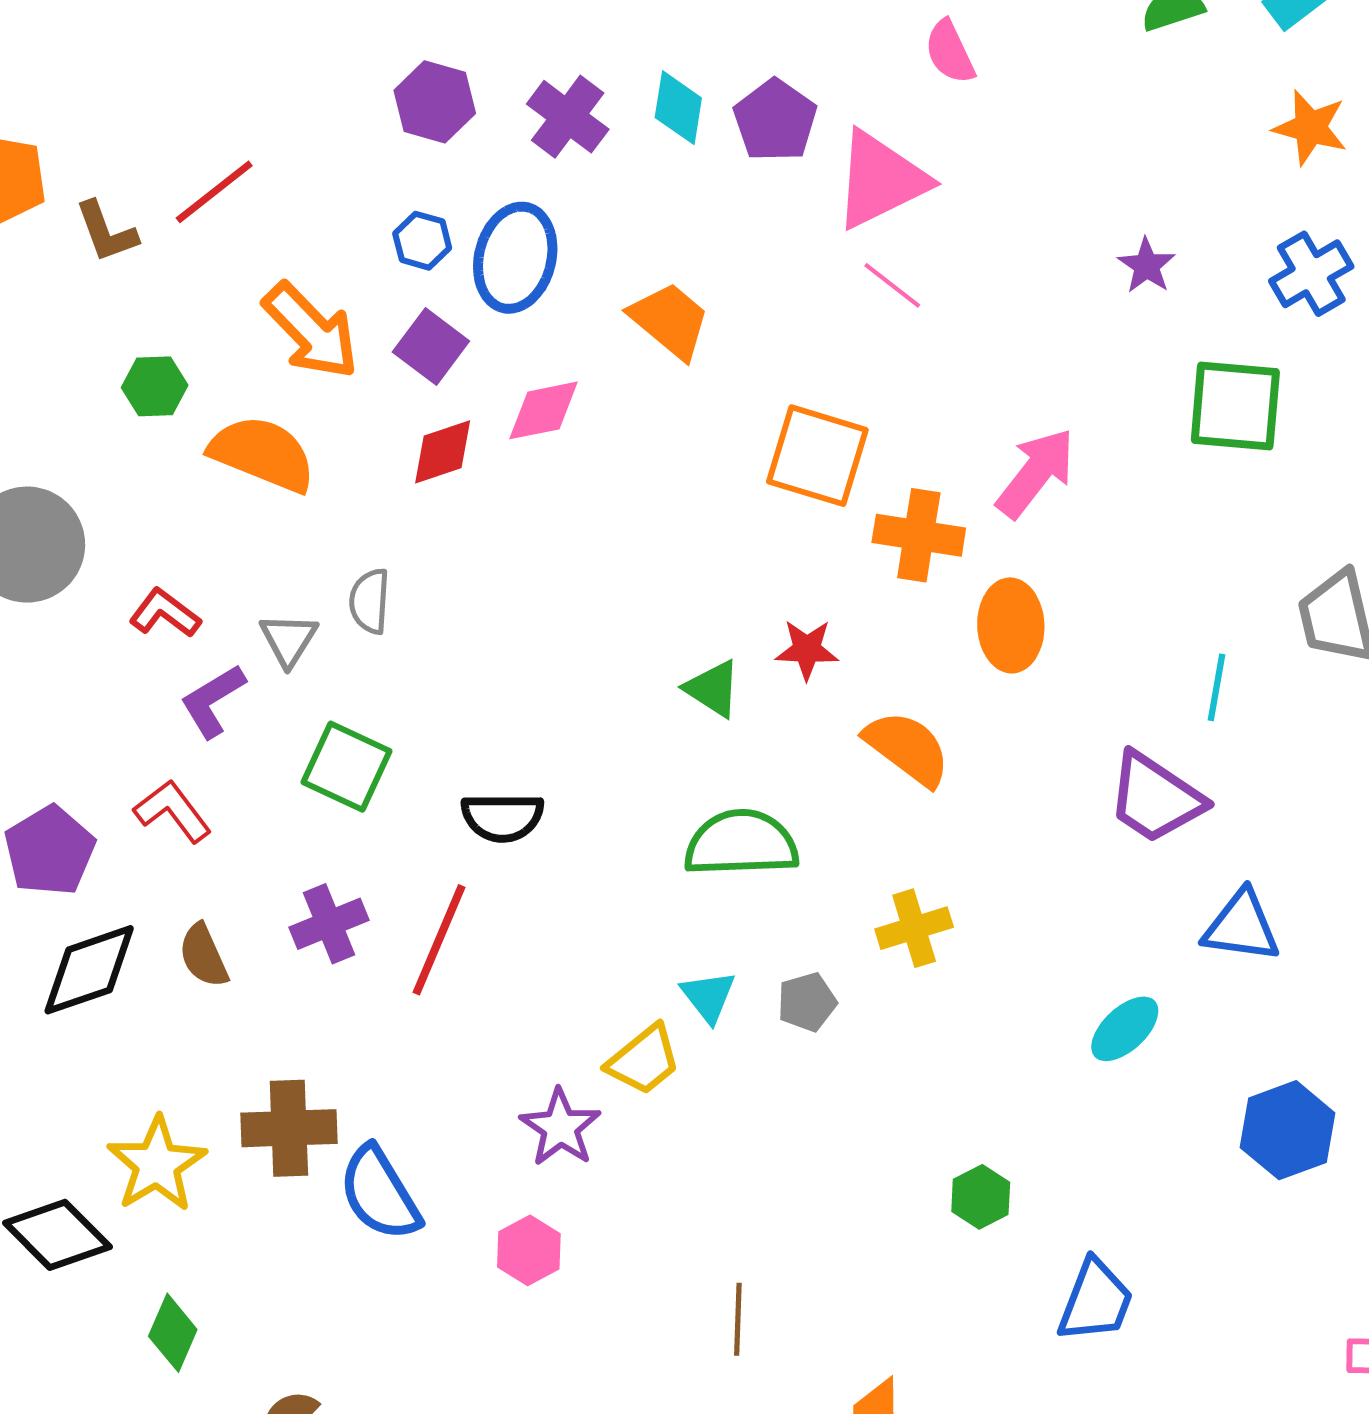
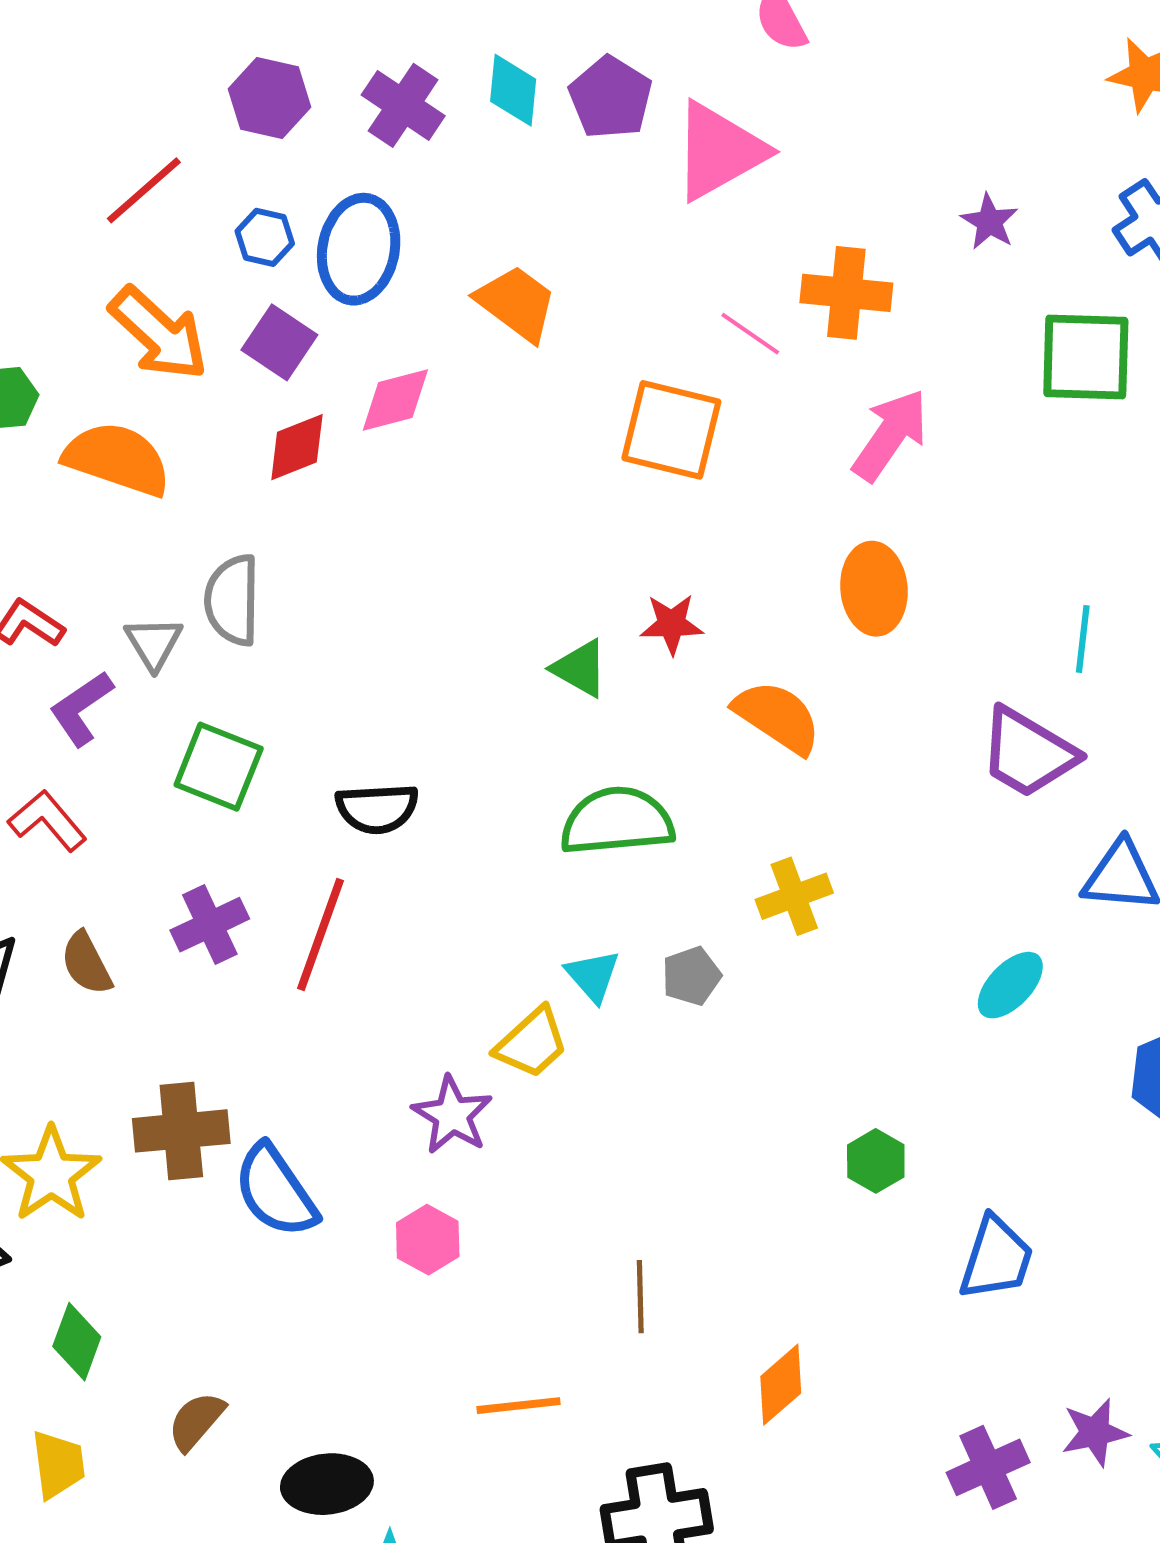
red line: (214, 192) -> (144, 190), moved
pink line: (892, 285) -> (750, 334), moved
orange cross: (919, 535) -> (846, 293), moved
gray semicircle: (370, 601) -> (232, 600), size x1.4

